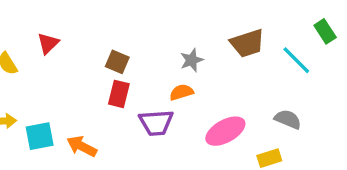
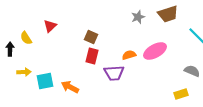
brown trapezoid: (247, 43) -> (168, 14), moved
gray star: (192, 60) -> (138, 17), moved
pink ellipse: (225, 131) -> (155, 51), moved

